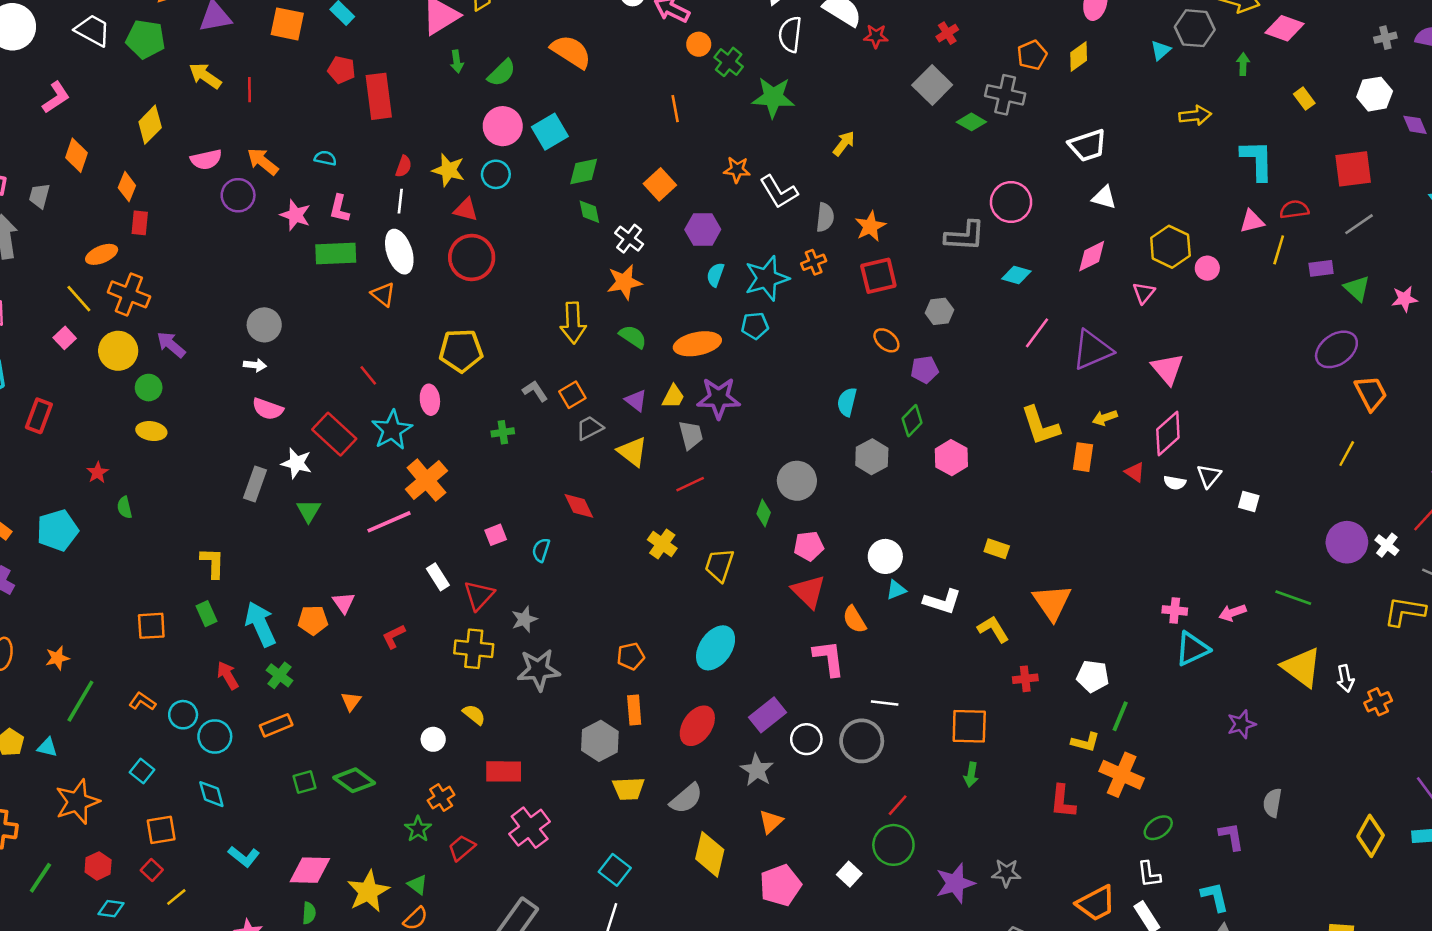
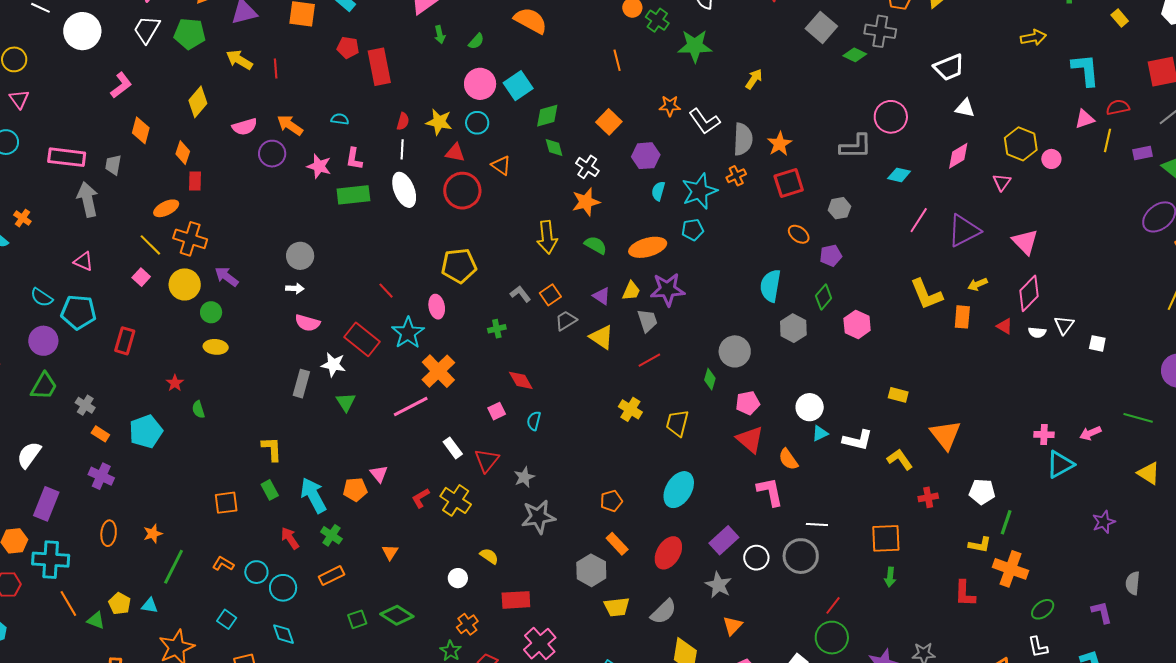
white trapezoid: (93, 30) -> (147, 29), turned -84
green semicircle: (502, 73) -> (476, 41), size x0.7
gray semicircle: (825, 217) -> (743, 139), size x1.4
orange triangle: (383, 294) -> (501, 165), moved
cyan semicircle: (847, 402) -> (770, 286), size x1.4
red diamond: (579, 506) -> (521, 380), moved
yellow cross: (474, 649) -> (456, 500), moved, turned 32
yellow triangle: (1302, 667) -> (1149, 473), size x0.7
orange rectangle: (634, 710) -> (617, 544), turned -35

